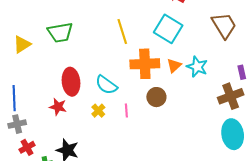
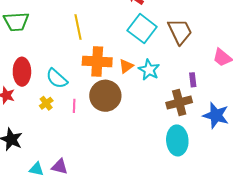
cyan square: (168, 29) -> (142, 29), moved
brown circle: (156, 97) -> (105, 96), size x1.6

